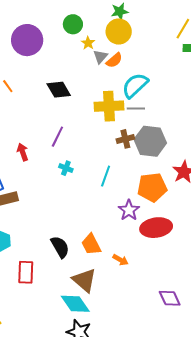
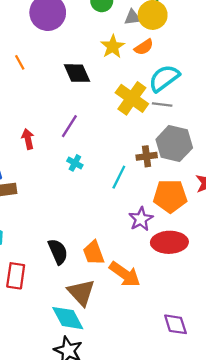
yellow star: (88, 43) -> (113, 47), moved, size x1.5
gray triangle: (100, 57) -> (133, 17), moved, turned 35
yellow cross: (109, 106) -> (132, 98), turned 32
brown cross: (125, 139) -> (147, 156), moved
orange arrow: (120, 260) -> (125, 274), size x1.8

